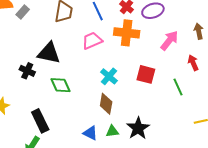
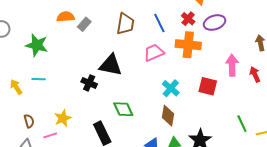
pink arrow: (169, 41) -> (232, 65), moved, turned -40
green diamond: (60, 85) -> (123, 109), moved
green line: (178, 87) -> (242, 124), moved

